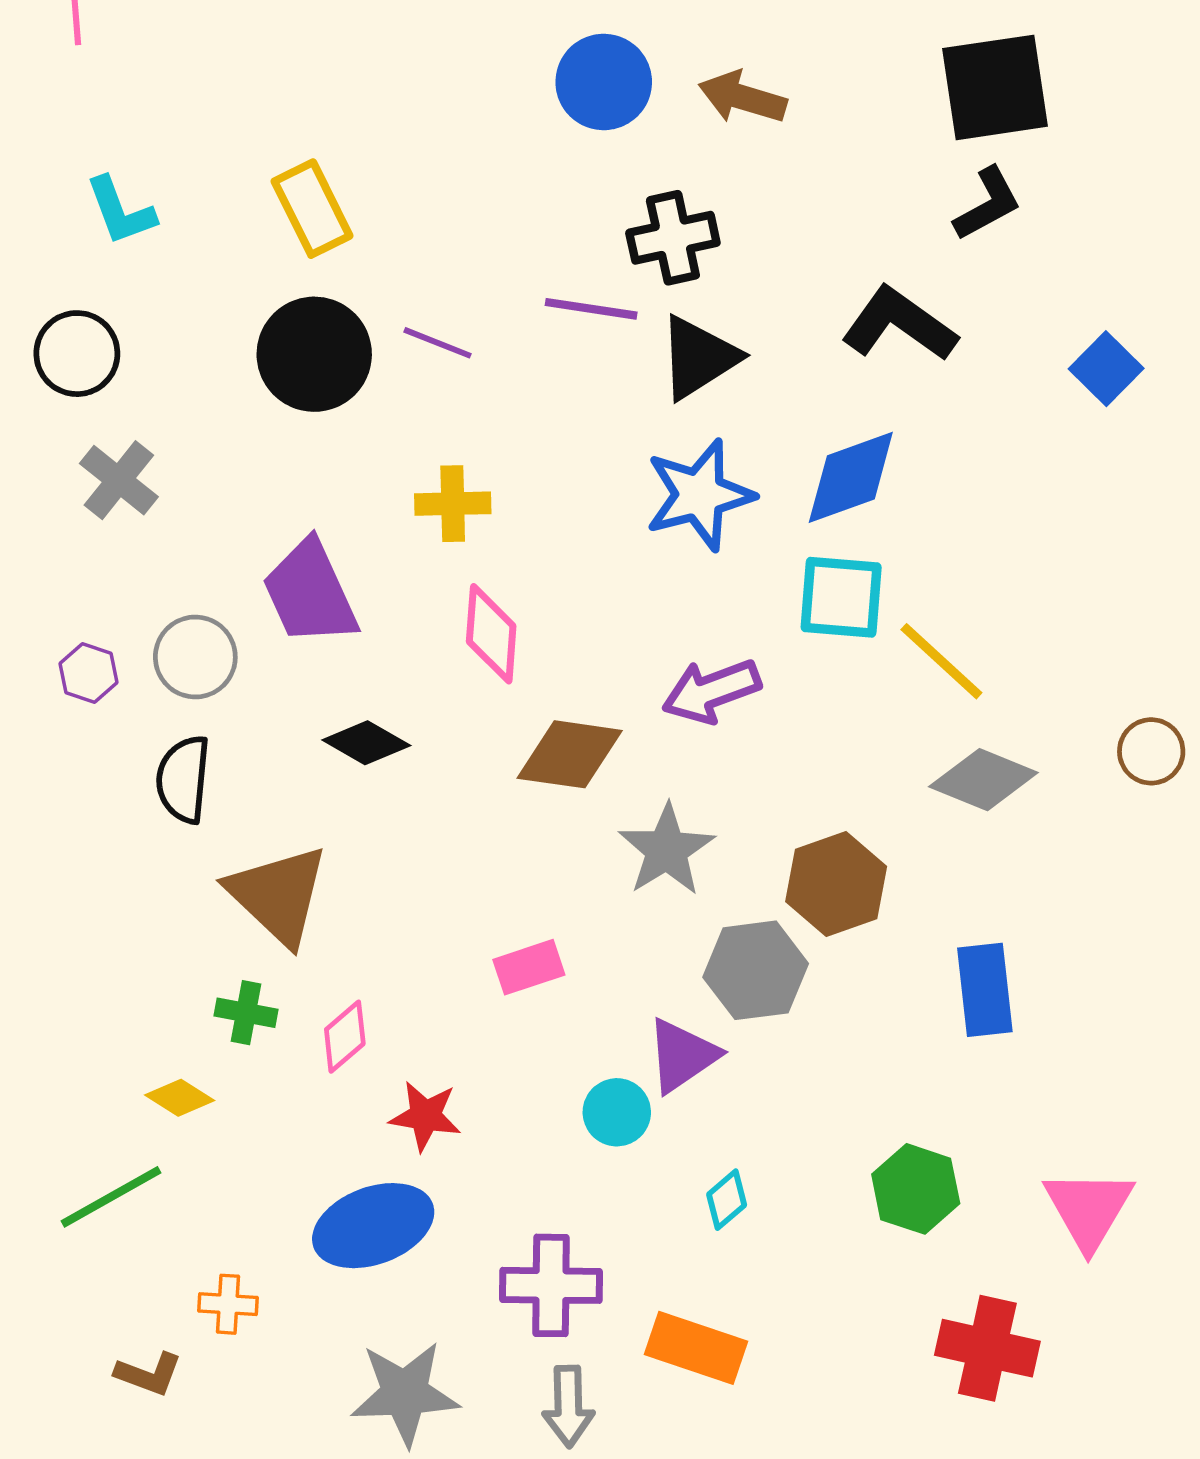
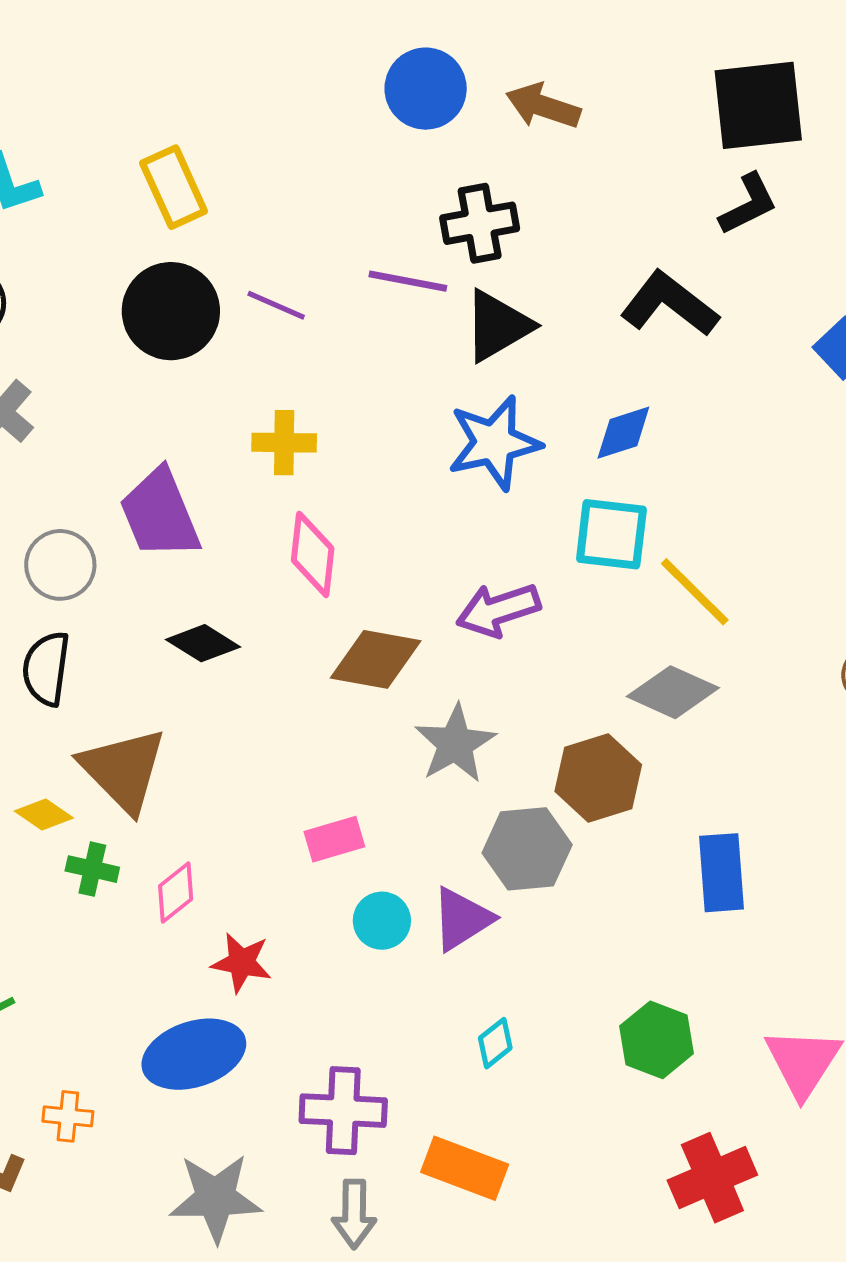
blue diamond: (851, 477) -> (623, 433), size x0.7
gray diamond: (983, 780) -> (673, 692), moved
yellow diamond: (180, 1098) -> (44, 815), moved
cyan circle: (617, 1112) -> (382, 921), moved
red cross: (987, 1348) -> (712, 1178), turned -38

